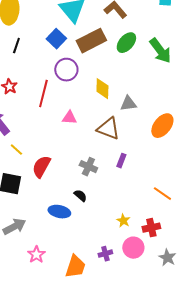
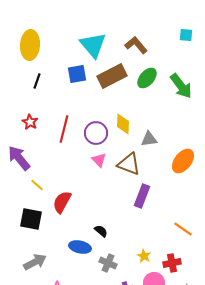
blue square: (56, 39) -> (77, 74), turned 36
purple circle: (66, 70) -> (96, 133), moved
pink triangle: (69, 118) -> (99, 160), moved, turned 42
purple rectangle: (121, 161) -> (142, 196), size x1.6
gray cross: (88, 167) -> (108, 263), moved

